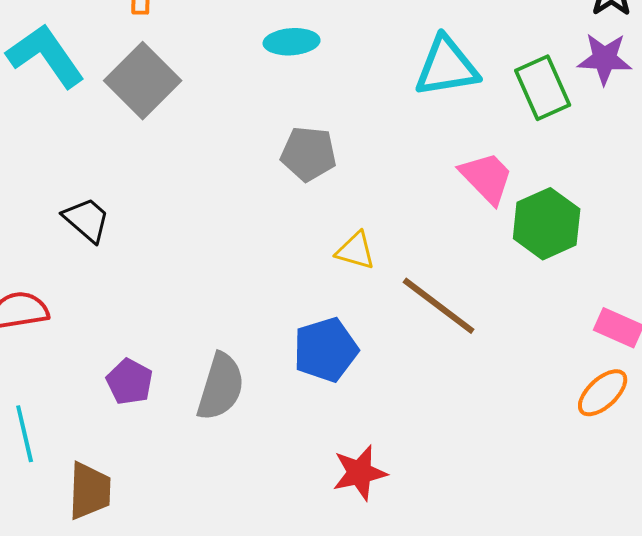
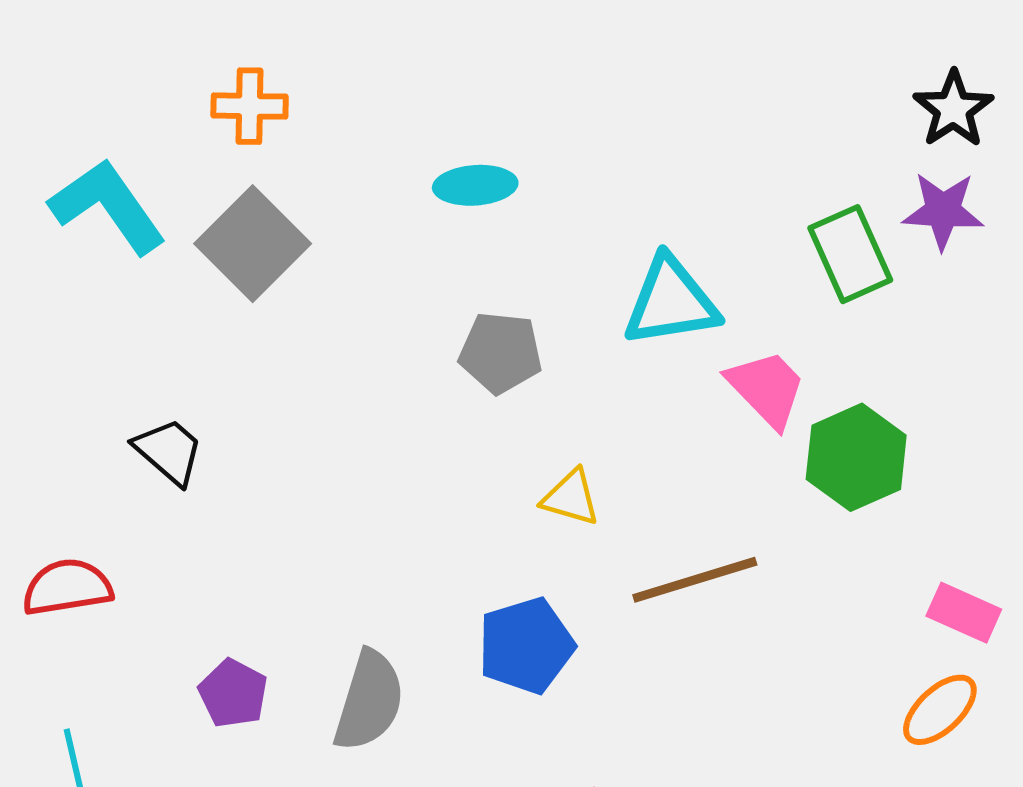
cyan triangle: (447, 67) -> (671, 302), moved
brown line: (439, 306) -> (695, 580), turned -54

